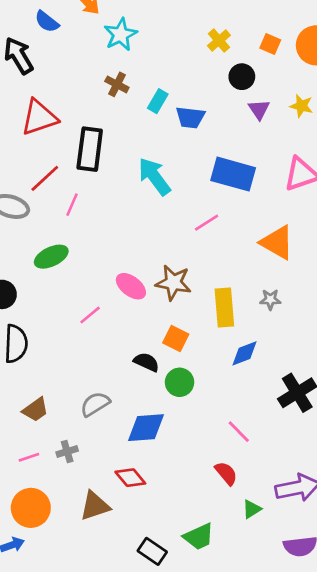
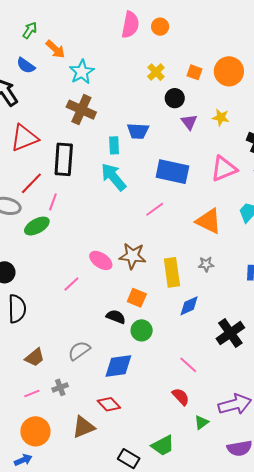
brown cross: (117, 84) -> (81, 110), size x1.6
cyan rectangle: (158, 101) -> (114, 145), moved, turned -30
green ellipse: (51, 257) -> (37, 226), moved

